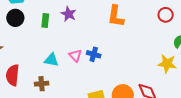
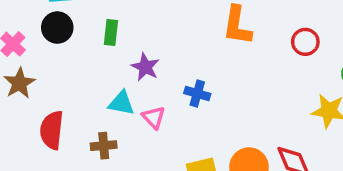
purple star: (69, 14) -> (145, 67), moved
red circle: (166, 15) -> (305, 42), moved
pink triangle: (75, 55) -> (154, 117), moved

